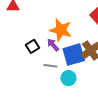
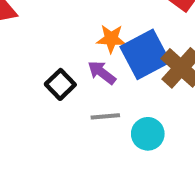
orange star: (61, 30) -> (111, 39), size x0.6
blue square: (74, 55) -> (145, 54), moved

